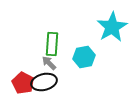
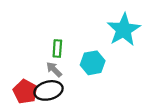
green rectangle: (52, 44) -> (57, 48), size x0.7

